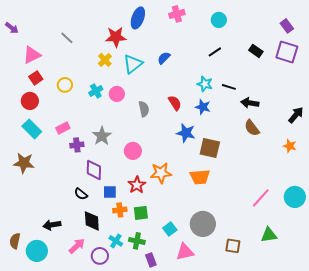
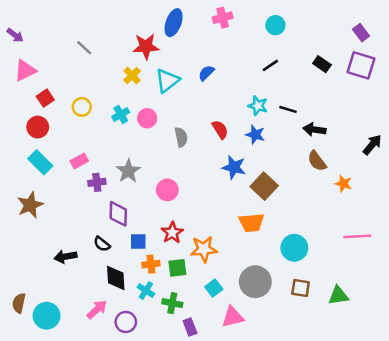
pink triangle: (32, 55) -> (25, 70), moved
orange star: (290, 146) -> (343, 184), moved
brown square: (210, 148) -> (264, 186), turned 30
brown star: (24, 163) -> (30, 205), turned -30
orange star: (161, 173) -> (204, 249), moved
cyan circle: (295, 197) -> (294, 248), moved
pink line: (261, 198) -> (357, 236), moved, turned 45
black arrow: (52, 225) -> (65, 257), moved
cyan cross: (116, 241) -> (146, 291), moved
brown square: (233, 246) -> (301, 288), moved

